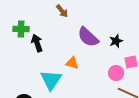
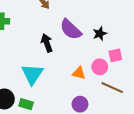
black arrow: (37, 43) -> (47, 43), moved
orange triangle: (72, 63) -> (79, 73), moved

